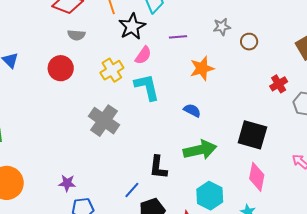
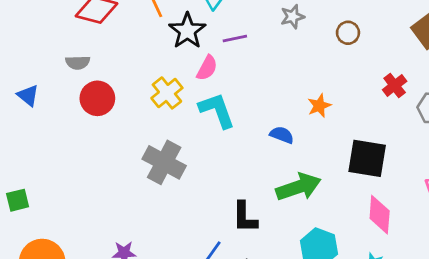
gray star: (222, 27) -> (292, 17), moved
gray semicircle: (76, 35) -> (78, 62), moved
purple line: (178, 37) -> (235, 39), moved
orange star: (202, 68) -> (319, 106), moved, size x0.7

